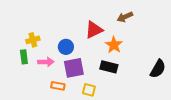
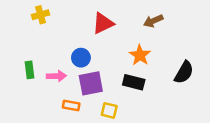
red triangle: (94, 30) -> (103, 23), moved
yellow cross: (33, 40) -> (40, 15), moved
black semicircle: (158, 69) -> (184, 72), moved

